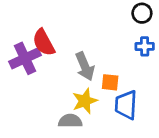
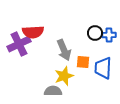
black circle: (142, 13) -> (95, 33), moved
red semicircle: (44, 42) -> (33, 32), turned -65
blue trapezoid: (126, 105) -> (103, 68), moved

